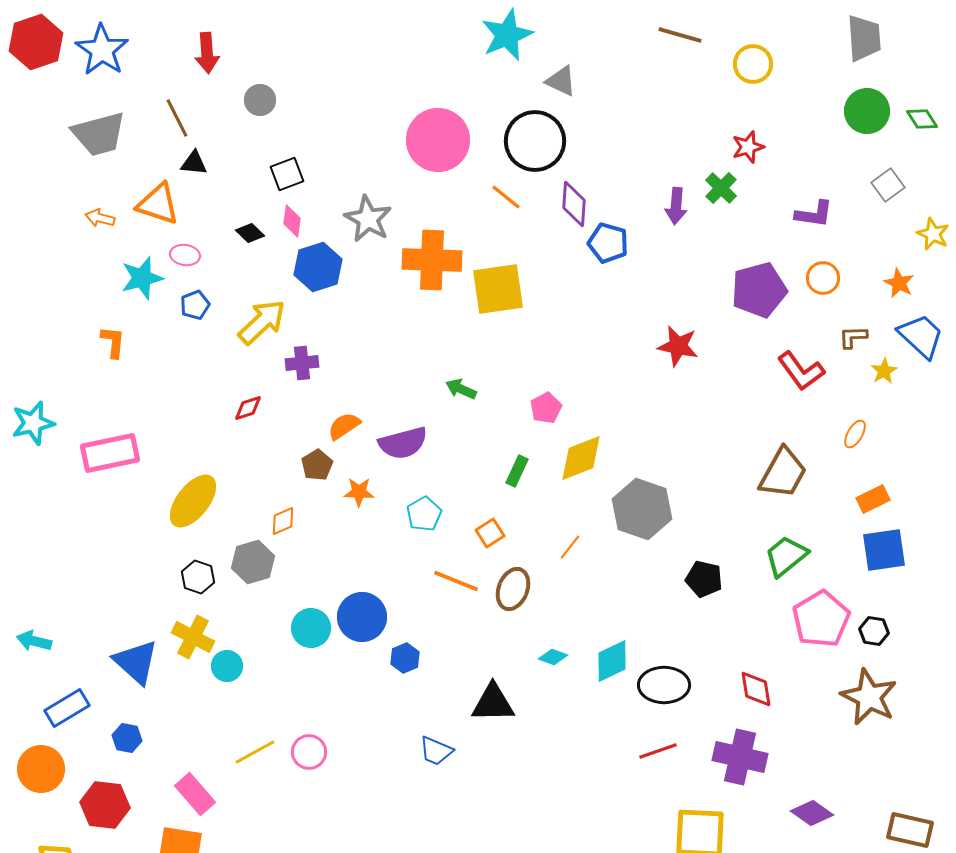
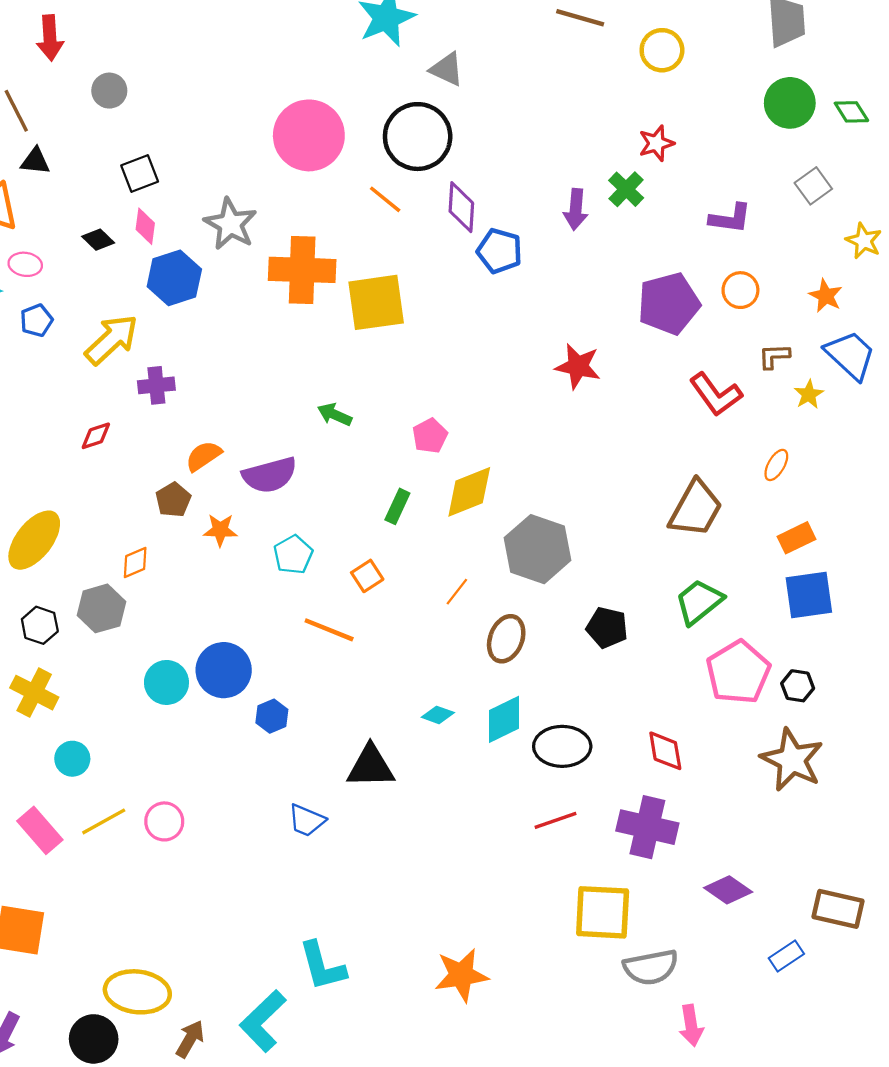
brown ellipse: (513, 589) -> (506, 639), moved
cyan circle: (227, 666) -> (72, 759), moved
pink rectangle: (195, 794) -> (40, 830), moved

